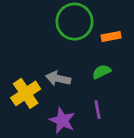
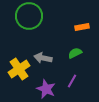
green circle: (74, 22) -> (29, 16), moved
purple line: (97, 110) -> (72, 81), turned 40

